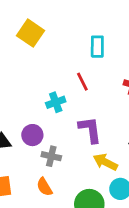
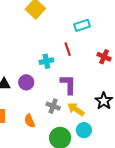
cyan rectangle: (97, 47) -> (82, 25), turned 63
gray cross: (51, 156) -> (53, 106), moved

